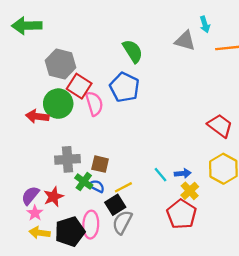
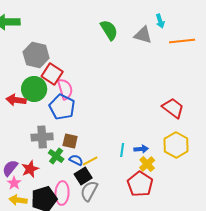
green semicircle: (133, 51) -> (109, 30), moved
blue pentagon: (125, 87) -> (62, 107), moved
cyan line: (161, 175) -> (122, 150), turned 48
blue semicircle: (97, 186) -> (76, 160), moved

